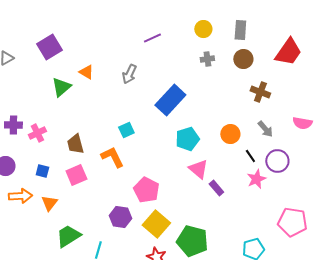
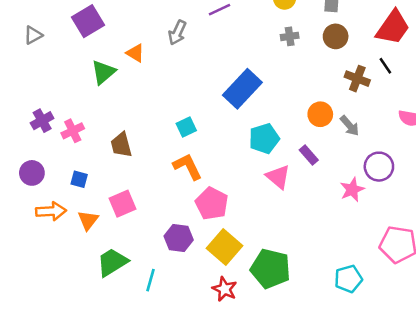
gray arrow: (129, 74) -> (177, 33), moved
purple cross: (13, 125) -> (42, 121), turned -30
gray arrow: (265, 129) -> (350, 126), moved
orange circle: (230, 134) -> (320, 114), moved
black line: (250, 156) -> (385, 66), moved
orange L-shape: (112, 157) -> (188, 167), moved
pink square: (76, 175) -> (122, 204), moved
purple rectangle: (216, 188) -> (309, 155), moved

